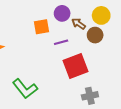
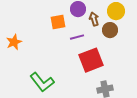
brown arrow: (79, 24) -> (94, 19), turned 40

